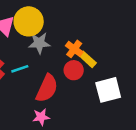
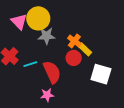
cyan line: (20, 69) -> (30, 64), moved
red semicircle: (47, 88) -> (52, 72), turned -50
white square: (108, 90) -> (101, 74), turned 30

